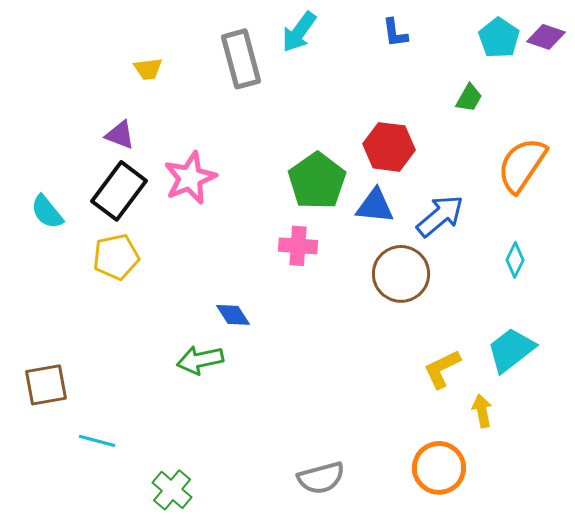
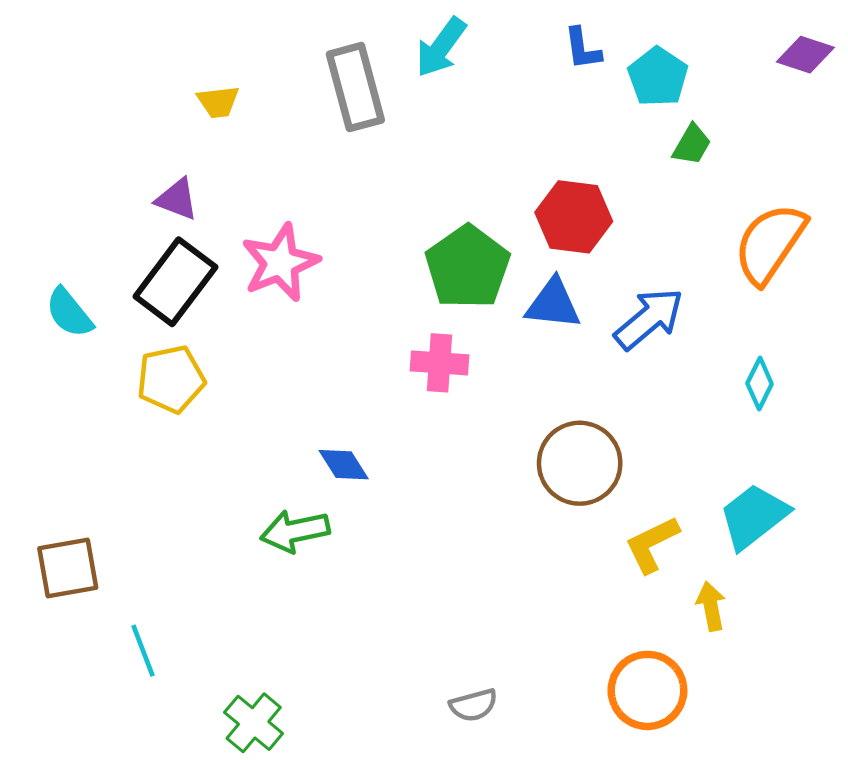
cyan pentagon: (499, 38) -> (658, 77), moved
brown circle: (401, 274) -> (580, 463), moved
cyan line: (97, 441) -> (143, 651), turned 54
gray semicircle: (321, 478) -> (473, 705), size x0.7

